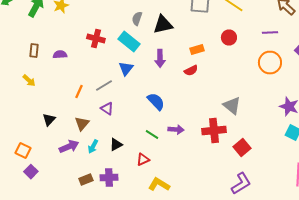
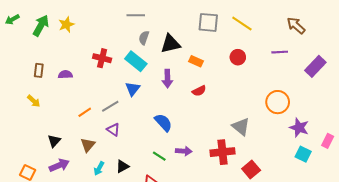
orange rectangle: (197, 50) -> (196, 61), moved, turned 40
orange circle: (270, 62) -> (278, 102), moved
orange line: (79, 92) -> (85, 112), turned 32
purple arrow: (69, 146) -> (59, 165), moved

